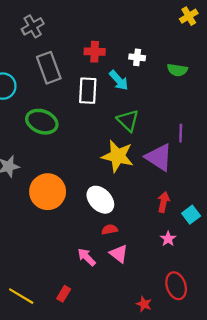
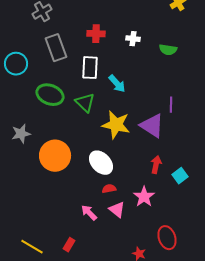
cyan arrow: (119, 80) -> (117, 84), moved
green triangle: (128, 120) -> (85, 103), moved
pink star: (168, 239) -> (144, 197), moved, size x1.5

